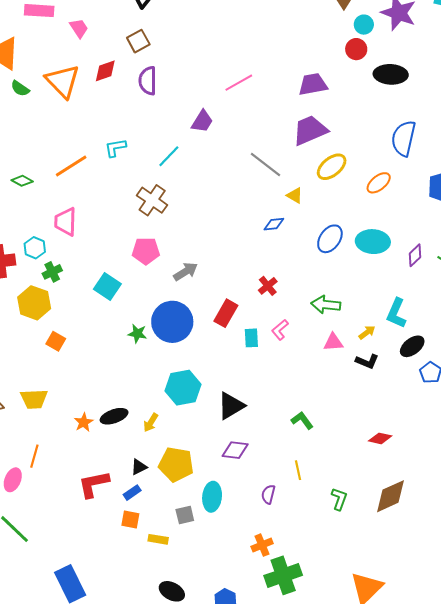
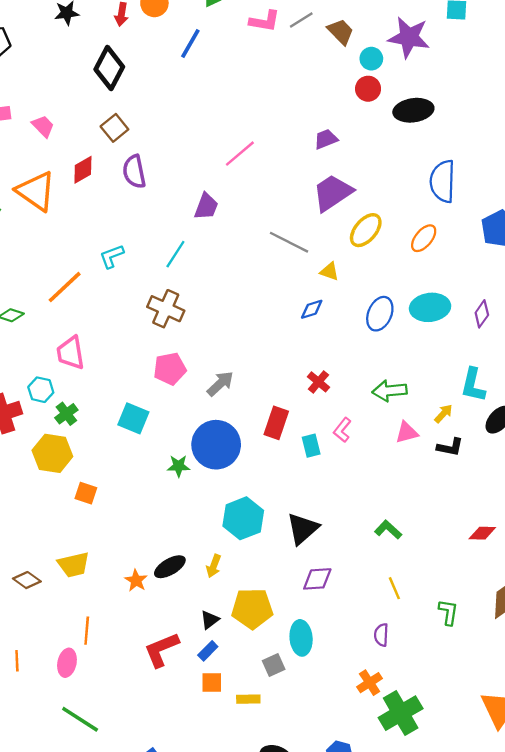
purple trapezoid: (313, 84) -> (326, 139), size x0.7
purple semicircle: (268, 494) -> (381, 635), moved

